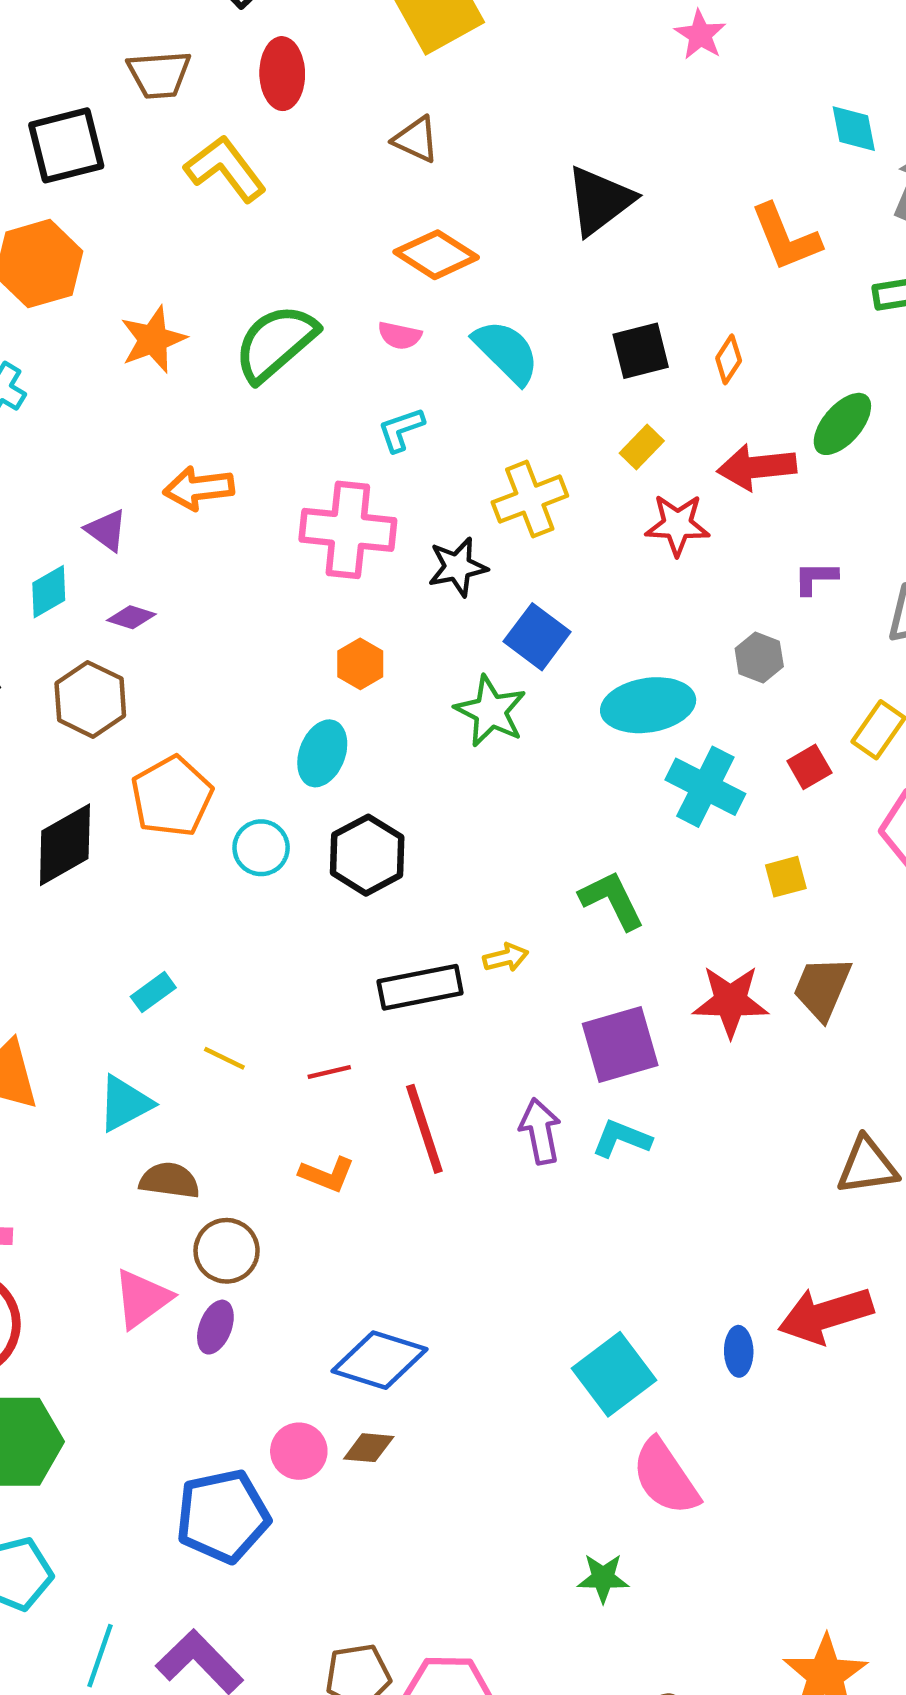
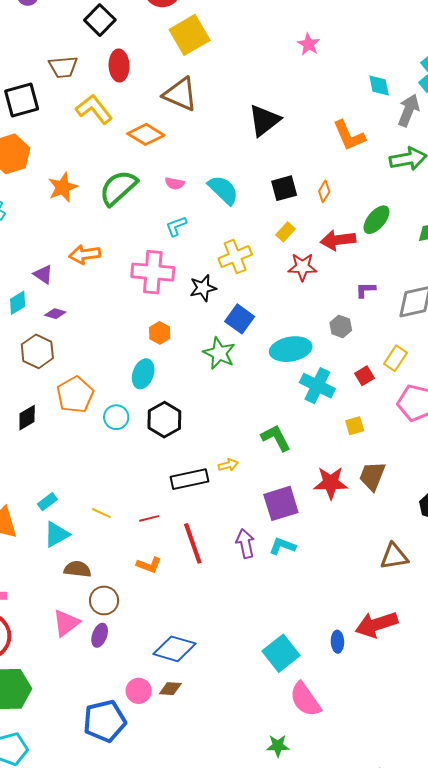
brown triangle: (416, 139) -> (180, 94), size x1.6
orange diamond: (436, 255) -> (146, 134), moved
black diamond: (65, 845) -> (27, 418), size x0.7
cyan rectangle: (153, 992) -> (47, 502), moved

